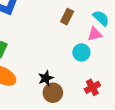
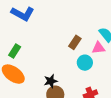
brown rectangle: (67, 17) -> (75, 42), moved

